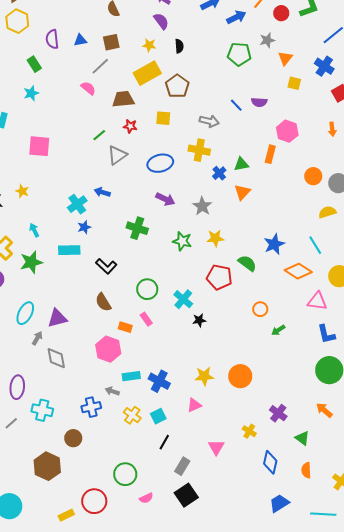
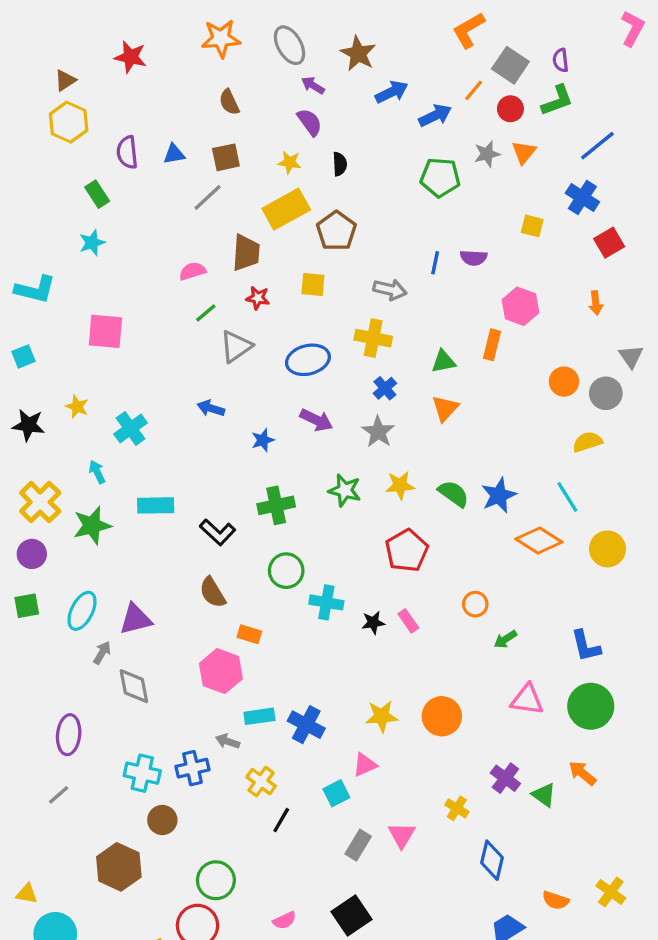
orange triangle: (285, 58) -> (524, 152), moved
pink semicircle: (88, 88) -> (192, 271), moved, turned -56
brown trapezoid: (123, 99) -> (246, 253), turned 100
blue line: (236, 105) -> (435, 263), turned 56
blue cross: (219, 173) -> (385, 388), moved
cyan cross: (77, 204) -> (131, 428), moved
blue star: (84, 227) -> (263, 440), moved
green cross: (137, 228) -> (276, 505), moved, turned -30
green semicircle: (247, 263) -> (454, 494), moved
red pentagon: (219, 277) -> (407, 551), turned 30
cyan cross: (183, 299) -> (326, 602), moved, turned -30
pink triangle: (317, 301) -> (527, 700), moved
pink rectangle: (146, 319) -> (408, 621), moved
cyan cross: (42, 410) -> (142, 773), moved
cyan square: (158, 416) -> (336, 793), moved
green triangle: (302, 438) -> (544, 795), moved
black line: (164, 442) -> (281, 820), moved
gray rectangle: (182, 466) -> (358, 845), moved
orange semicircle: (306, 470) -> (556, 900), moved, turned -70
green circle: (125, 474) -> (216, 880), moved

